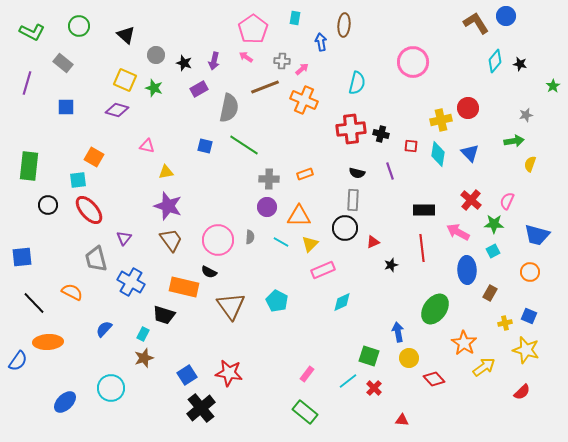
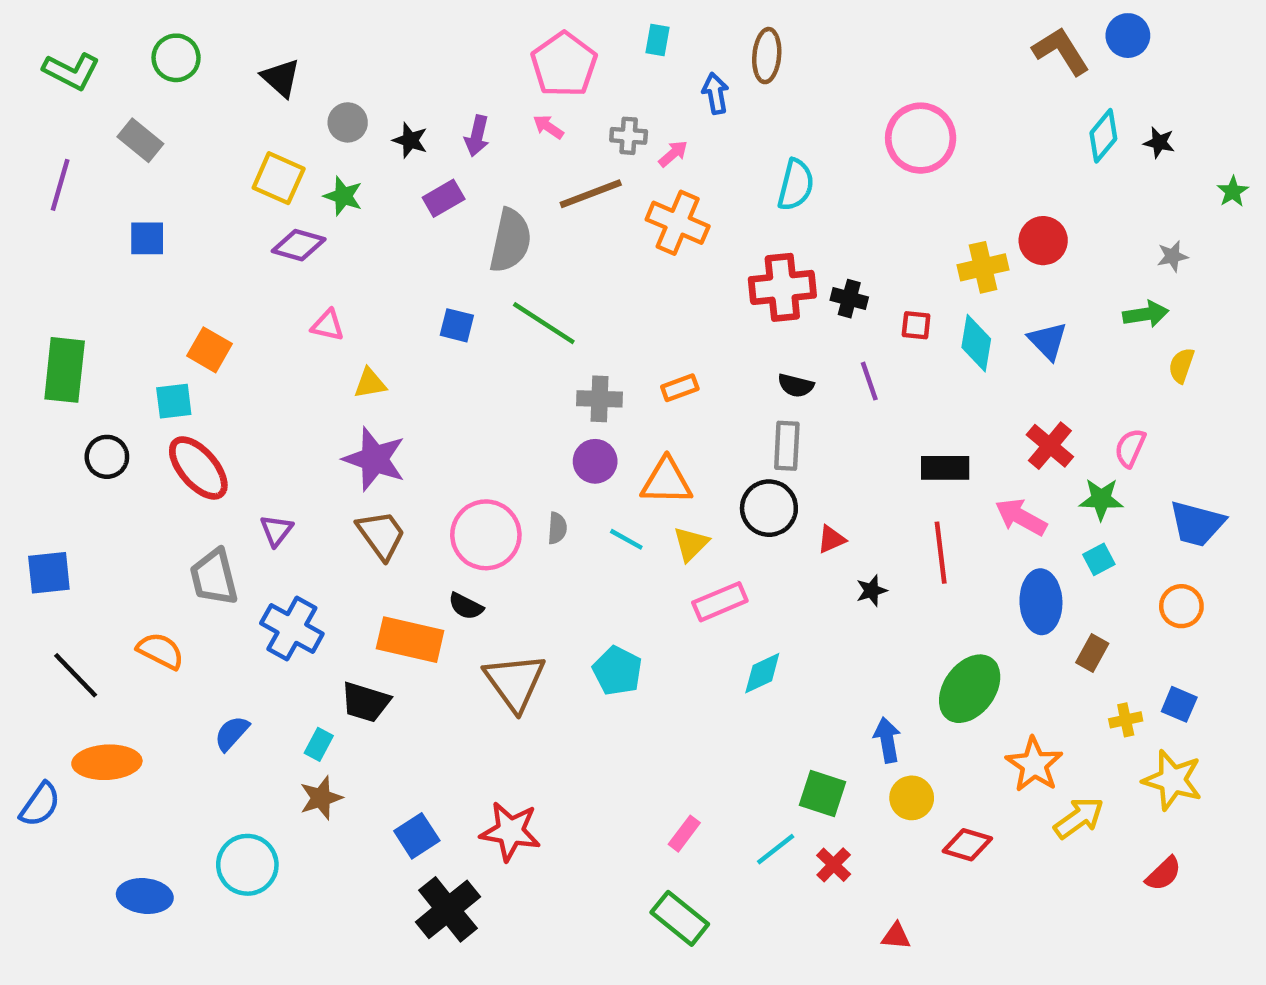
purple diamond: (117, 110) -> (299, 245), moved
red diamond: (434, 379) -> (967, 845), turned -30
blue ellipse: (65, 402) -> (145, 896), turned 50

